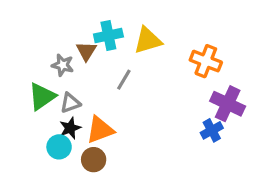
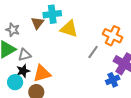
yellow triangle: (148, 40) -> (69, 29), moved, turned 30
gray star: (63, 65) -> (13, 30), moved
gray line: (124, 80) -> (93, 52), moved

